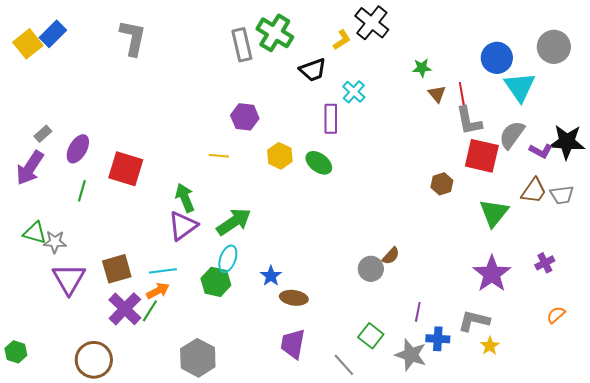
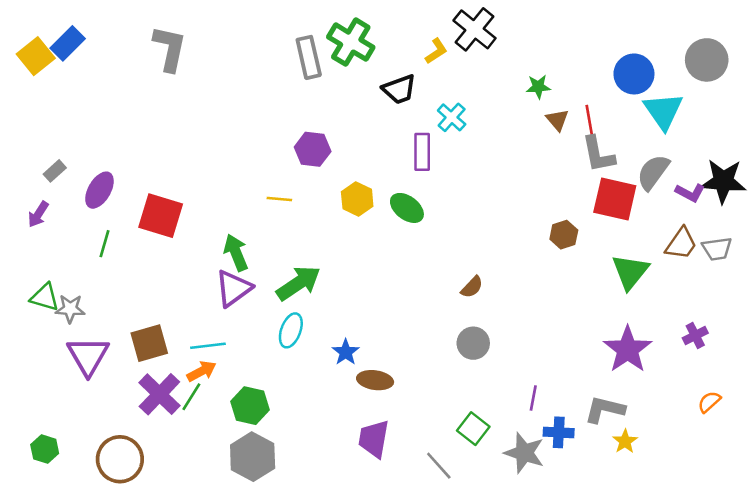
purple arrow: (30, 168) -> (38, 214), size x0.6
brown semicircle: (391, 256) -> (472, 287), moved
green hexagon: (216, 282) -> (250, 406), moved
green hexagon: (16, 352) -> (45, 449), moved

